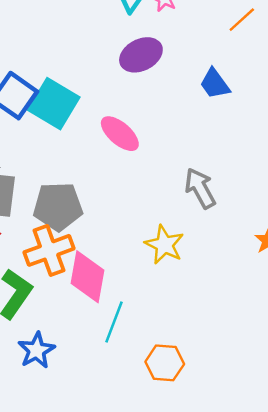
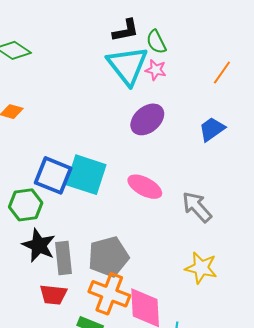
blue trapezoid: (215, 84) -> (212, 129), turned 104
gray arrow: (200, 188) -> (197, 207), moved
orange cross: (49, 250) -> (109, 294), turned -36

